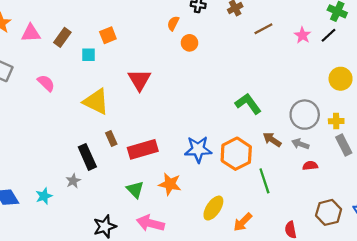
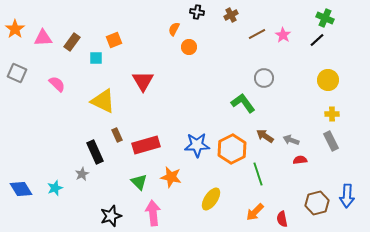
pink star: (303, 35) -> (283, 35), moved
gray circle: (305, 115) -> (264, 78), moved, size x0.7
yellow cross: (336, 121) -> (332, 114), moved
orange arrow: (243, 222) -> (255, 212), moved
pink arrow: (150, 223) -> (153, 213), turned 70

